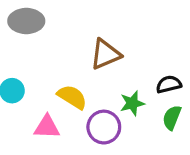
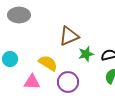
green star: (132, 103) -> (86, 54), moved

